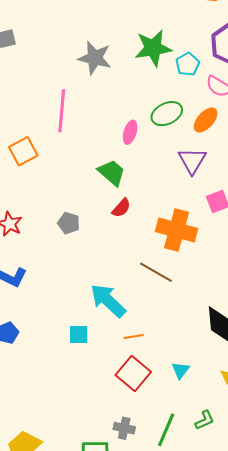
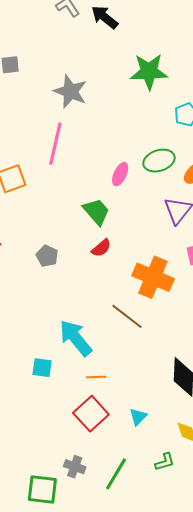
green star: (153, 48) -> (149, 72), moved
gray star: (95, 58) -> (70, 91), moved
green L-shape: (205, 420) -> (165, 462), moved

